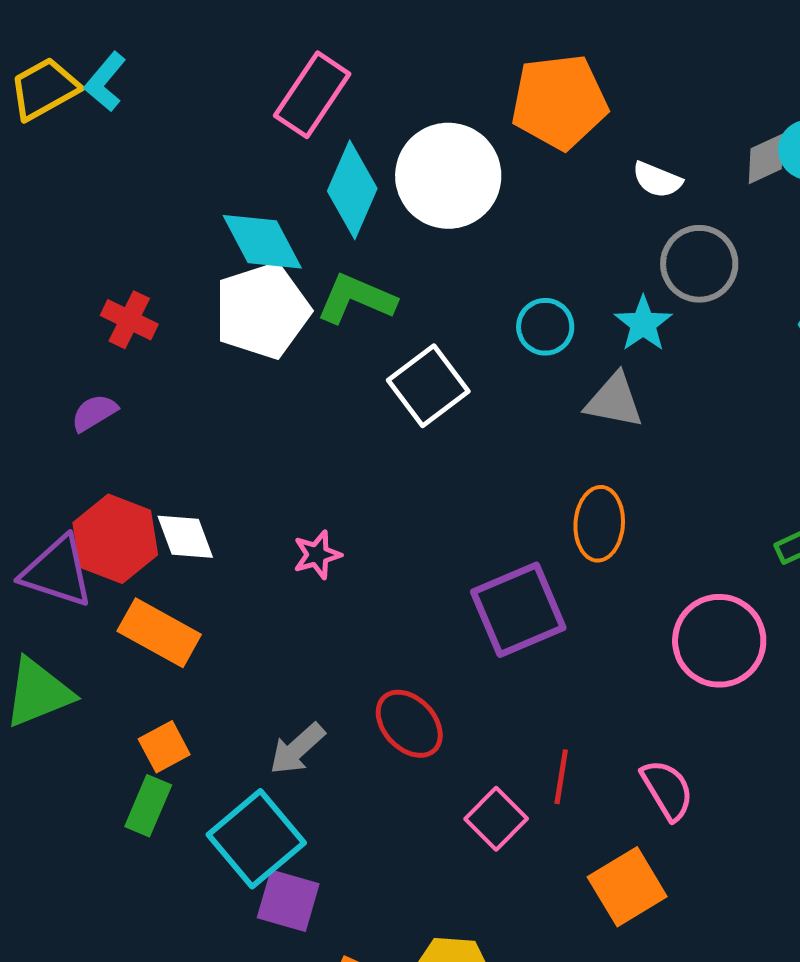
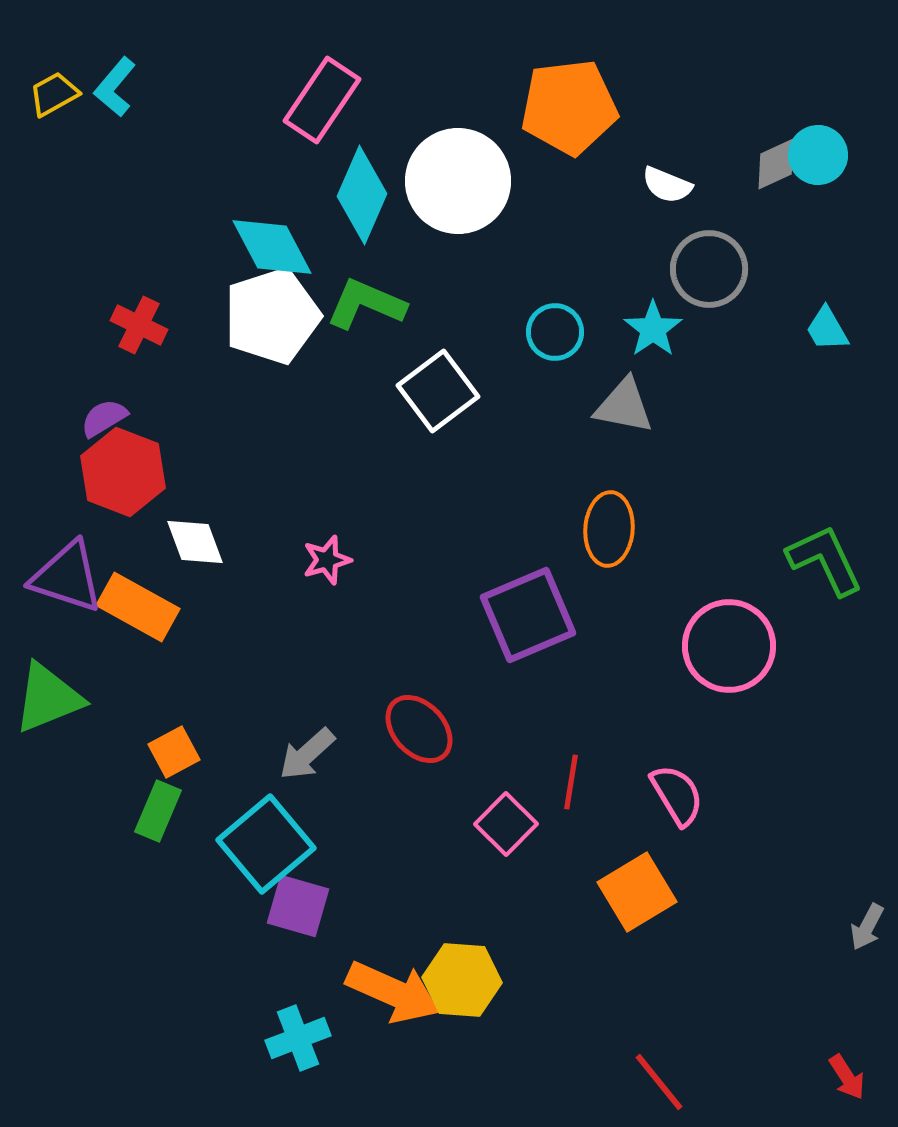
yellow trapezoid: (44, 89) -> (54, 94), size x0.7
red hexagon: (115, 539) -> (123, 472), moved
orange rectangle: (159, 633) -> (138, 607), moved

